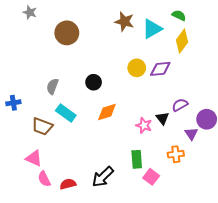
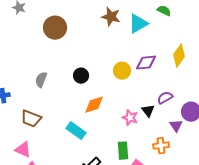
yellow diamond: (182, 41) -> (179, 56), moved
yellow circle: (137, 68) -> (122, 71), moved
cyan rectangle: (66, 113) -> (76, 131), moved

